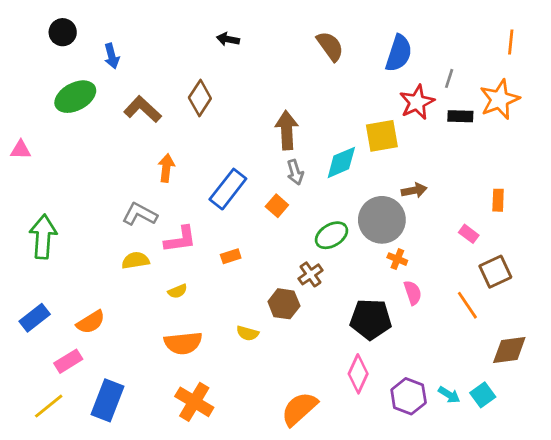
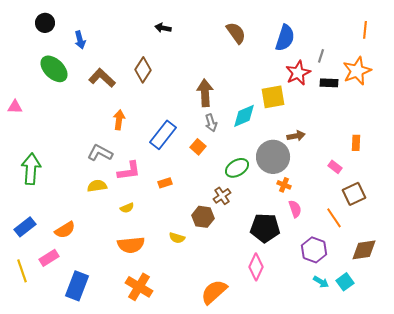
green ellipse: (75, 97) -> (54, 69), turned 72
purple hexagon: (409, 396) -> (314, 250), moved
yellow line: (49, 406) -> (22, 271), moved, turned -70

